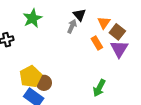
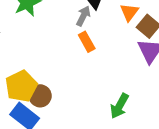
orange rectangle: (97, 43) -> (87, 42), moved

